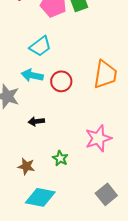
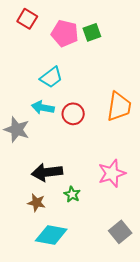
black arrow: (36, 121) -> (47, 172), moved, size x1.8

